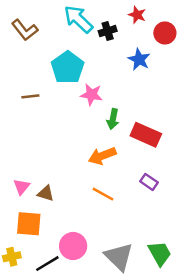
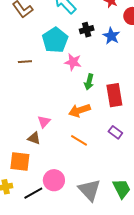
black cross: (108, 31) -> (87, 30), moved
red rectangle: (146, 135) -> (114, 95), turned 55
pink triangle: (22, 187) -> (44, 122), moved

